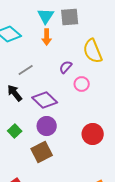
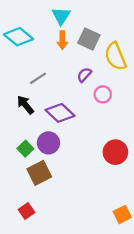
gray square: (70, 17) -> (89, 39), moved, turned 30
purple circle: (47, 126) -> (48, 143), moved
brown square: (42, 152) -> (39, 173), moved

